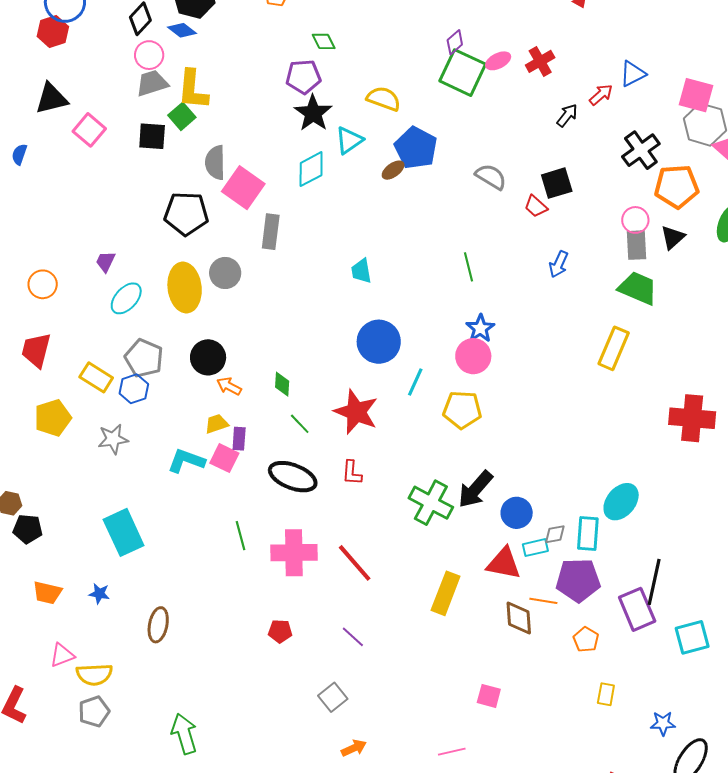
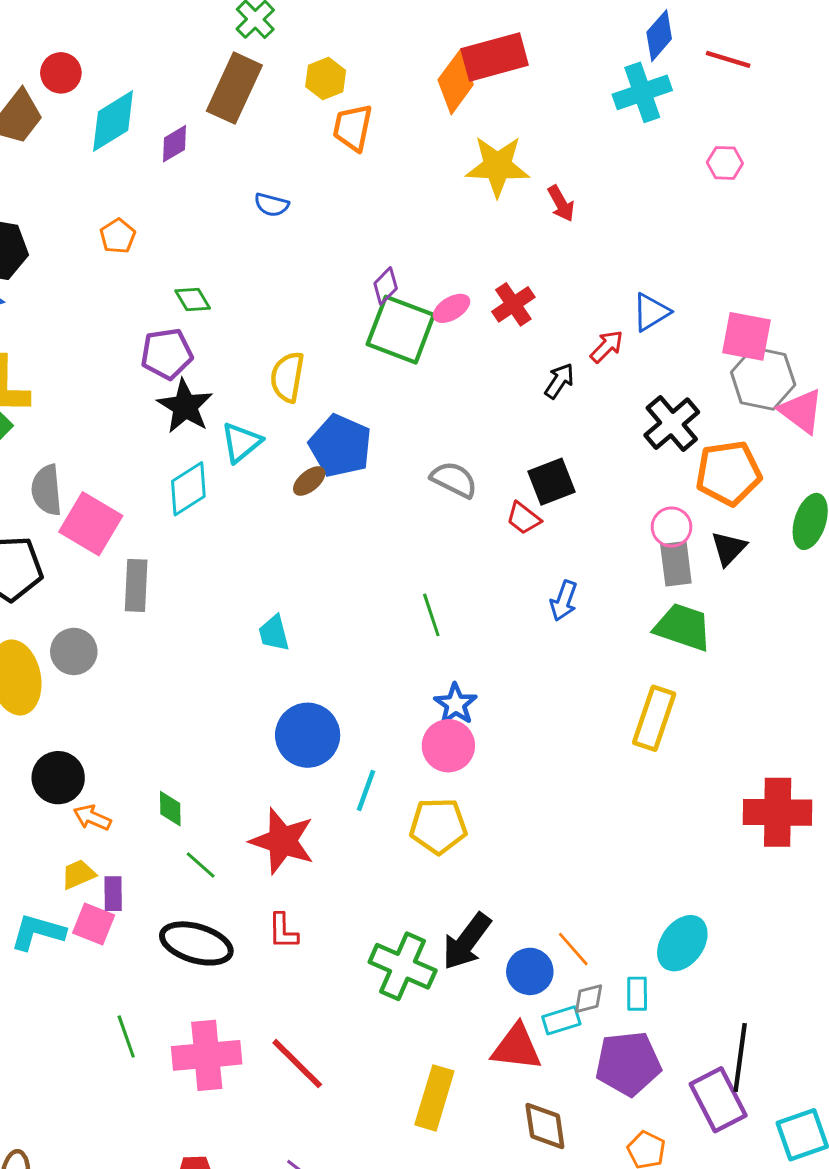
yellow semicircle: (384, 99) -> (287, 377), turned -96
cyan rectangle: (588, 533) -> (637, 994), size x0.7
orange line: (543, 601) -> (573, 949), moved, turned 44

